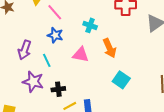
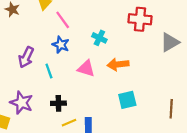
orange arrow: (110, 48) -> (118, 64), turned 102
cyan square: (121, 80) -> (127, 100), turned 36
purple star: (33, 82) -> (21, 103), moved

